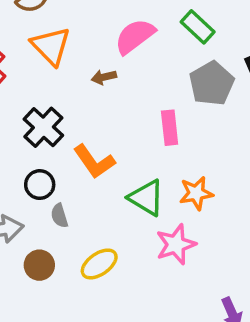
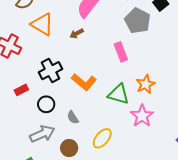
black cross: (43, 127) -> (50, 71), turned 35
black circle: (40, 185) -> (46, 104), moved

